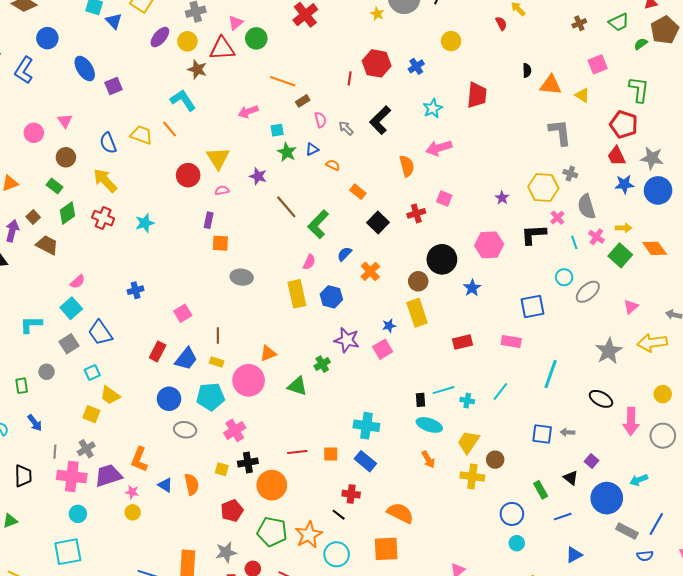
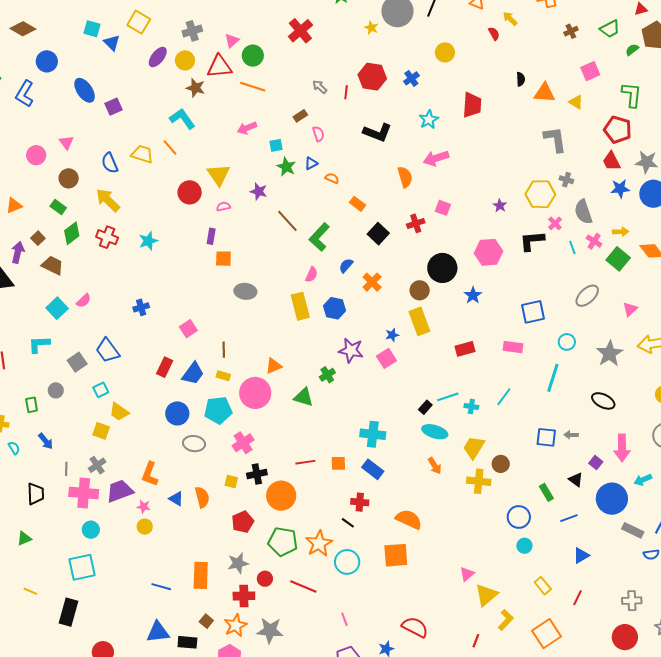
orange line: (283, 81) -> (253, 87), moved
black L-shape: (380, 120) -> (377, 132), turned -112
gray arrow: (346, 128) -> (320, 87), moved
cyan circle: (564, 277) -> (567, 342), moved
cyan square: (71, 308) -> (57, 308), moved
black rectangle: (420, 400) -> (425, 407), turned 48
pink arrow: (631, 421) -> (622, 448), moved

